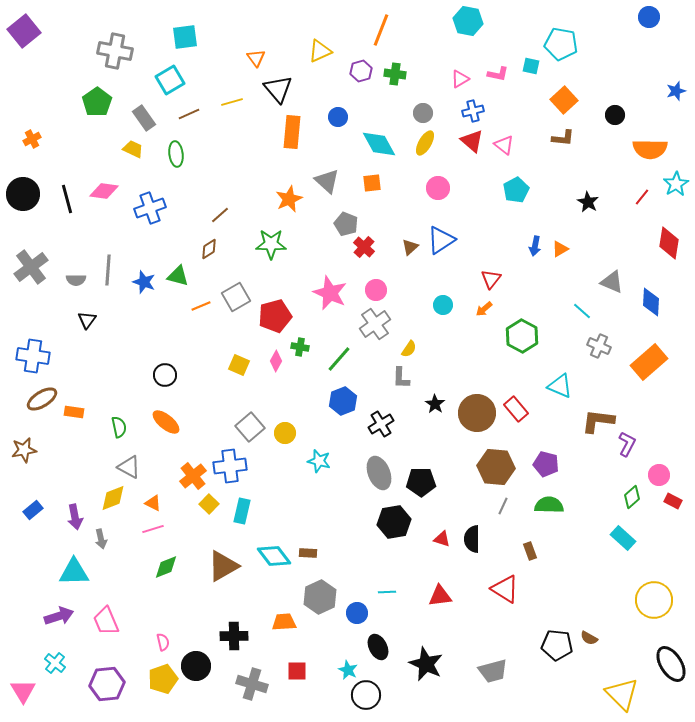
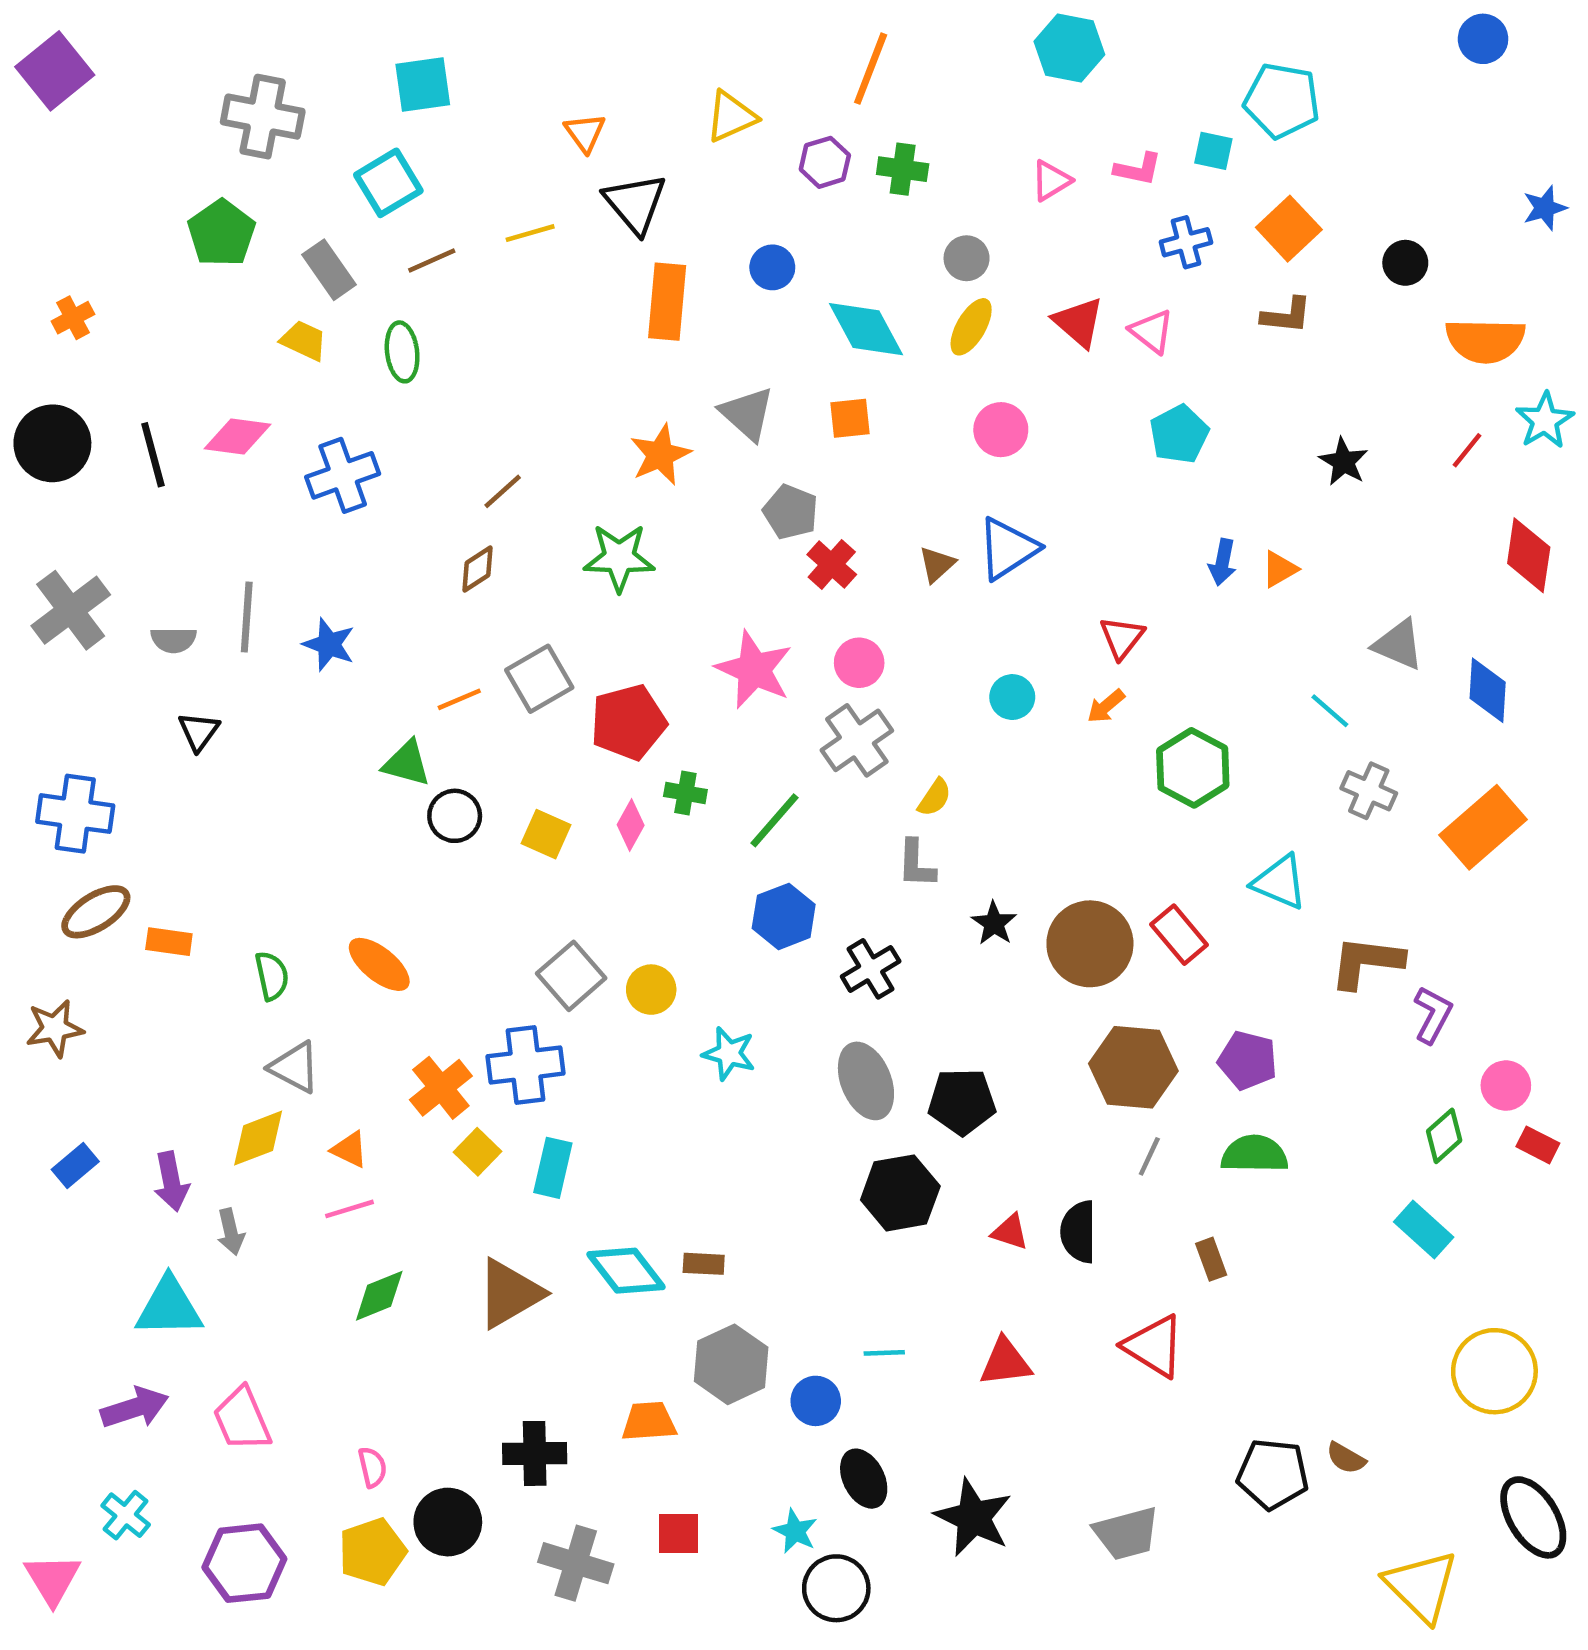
blue cross: (473, 111) -> (1186, 242), moved
green triangle: (178, 276) -> (407, 763), moved
black circle: (165, 375) -> (455, 816), moved

